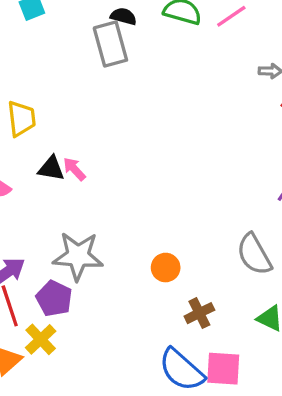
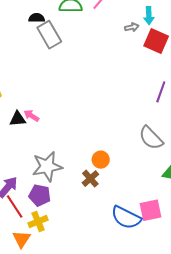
gray rectangle: (110, 44) -> (49, 35), moved
brown cross: (199, 313) -> (90, 179), moved
yellow cross: (41, 339) -> (38, 221), turned 36

